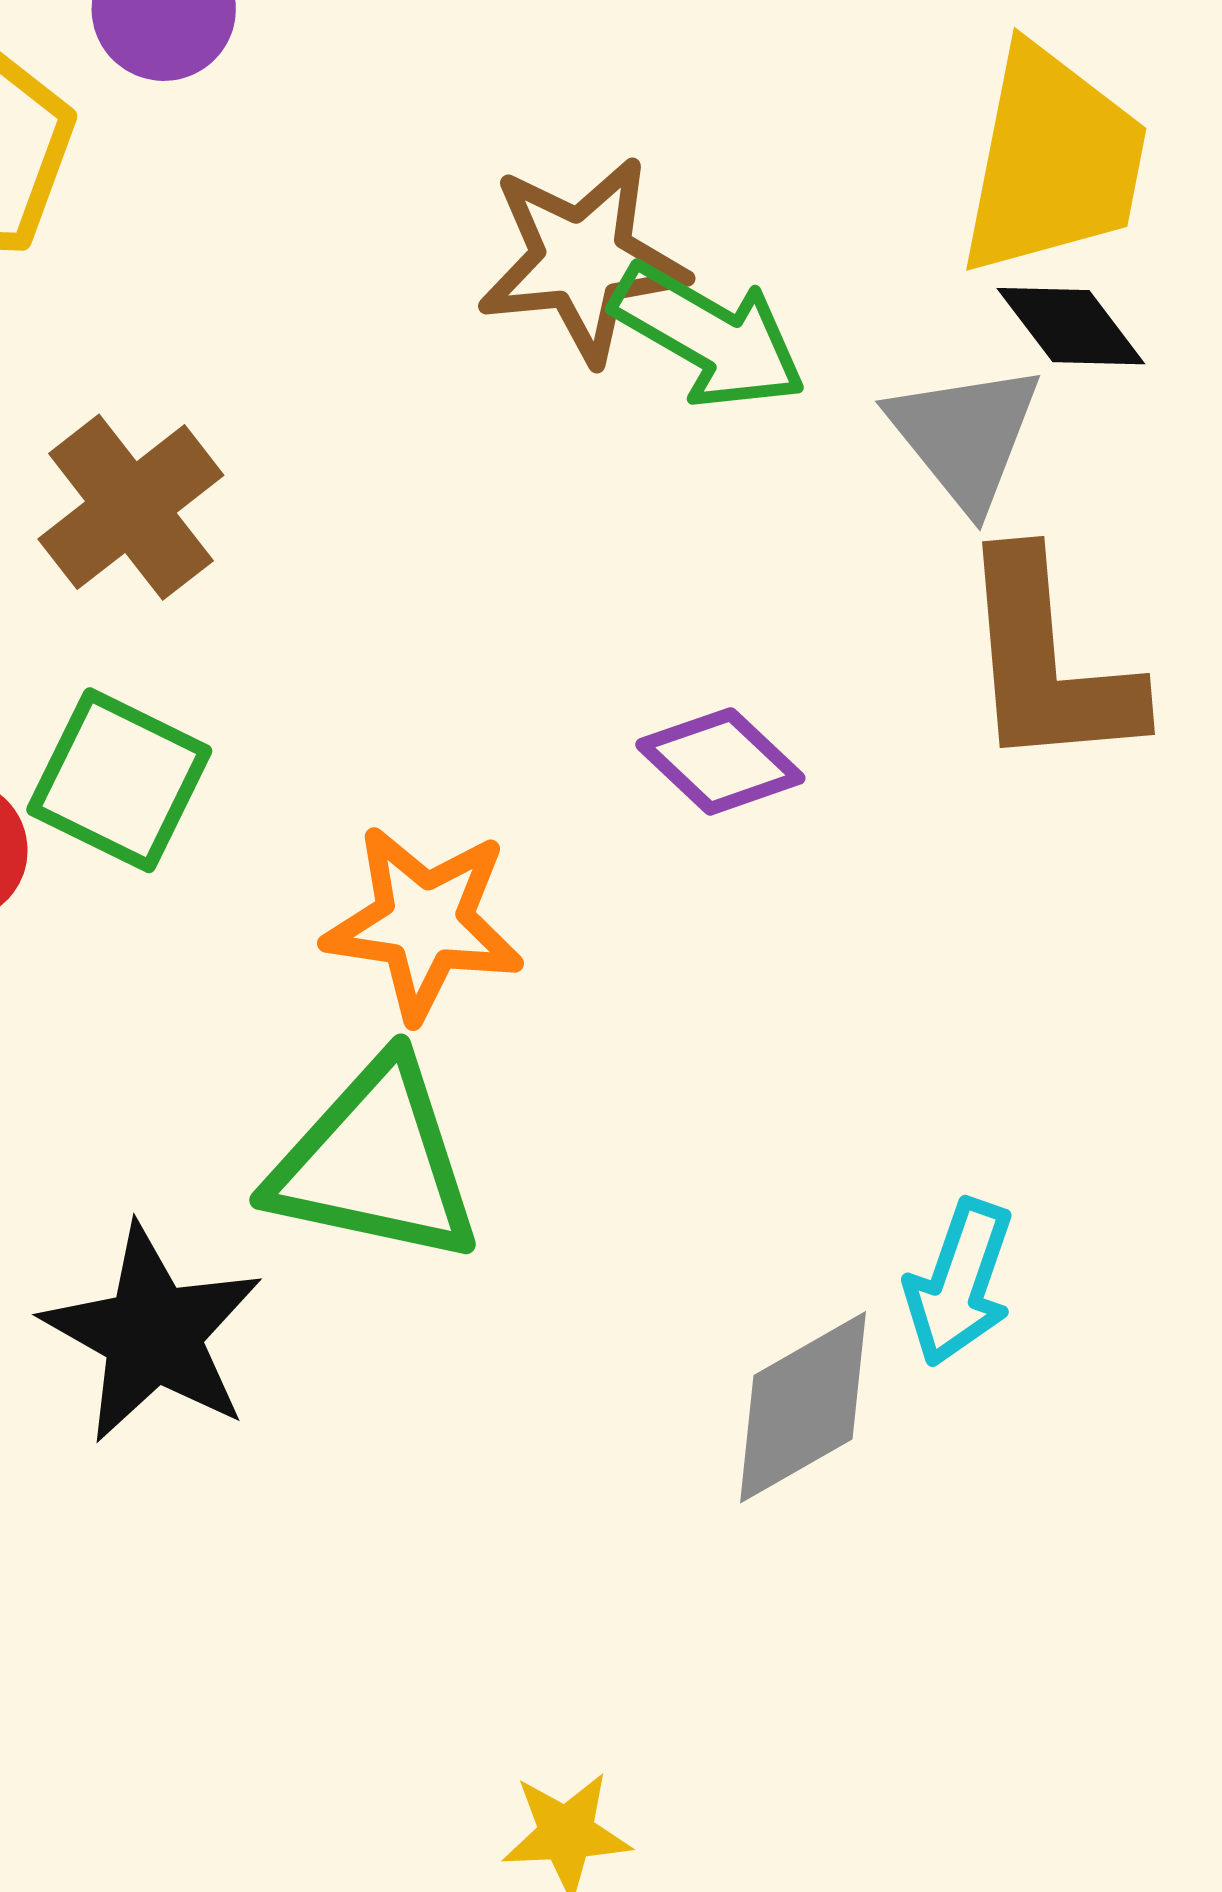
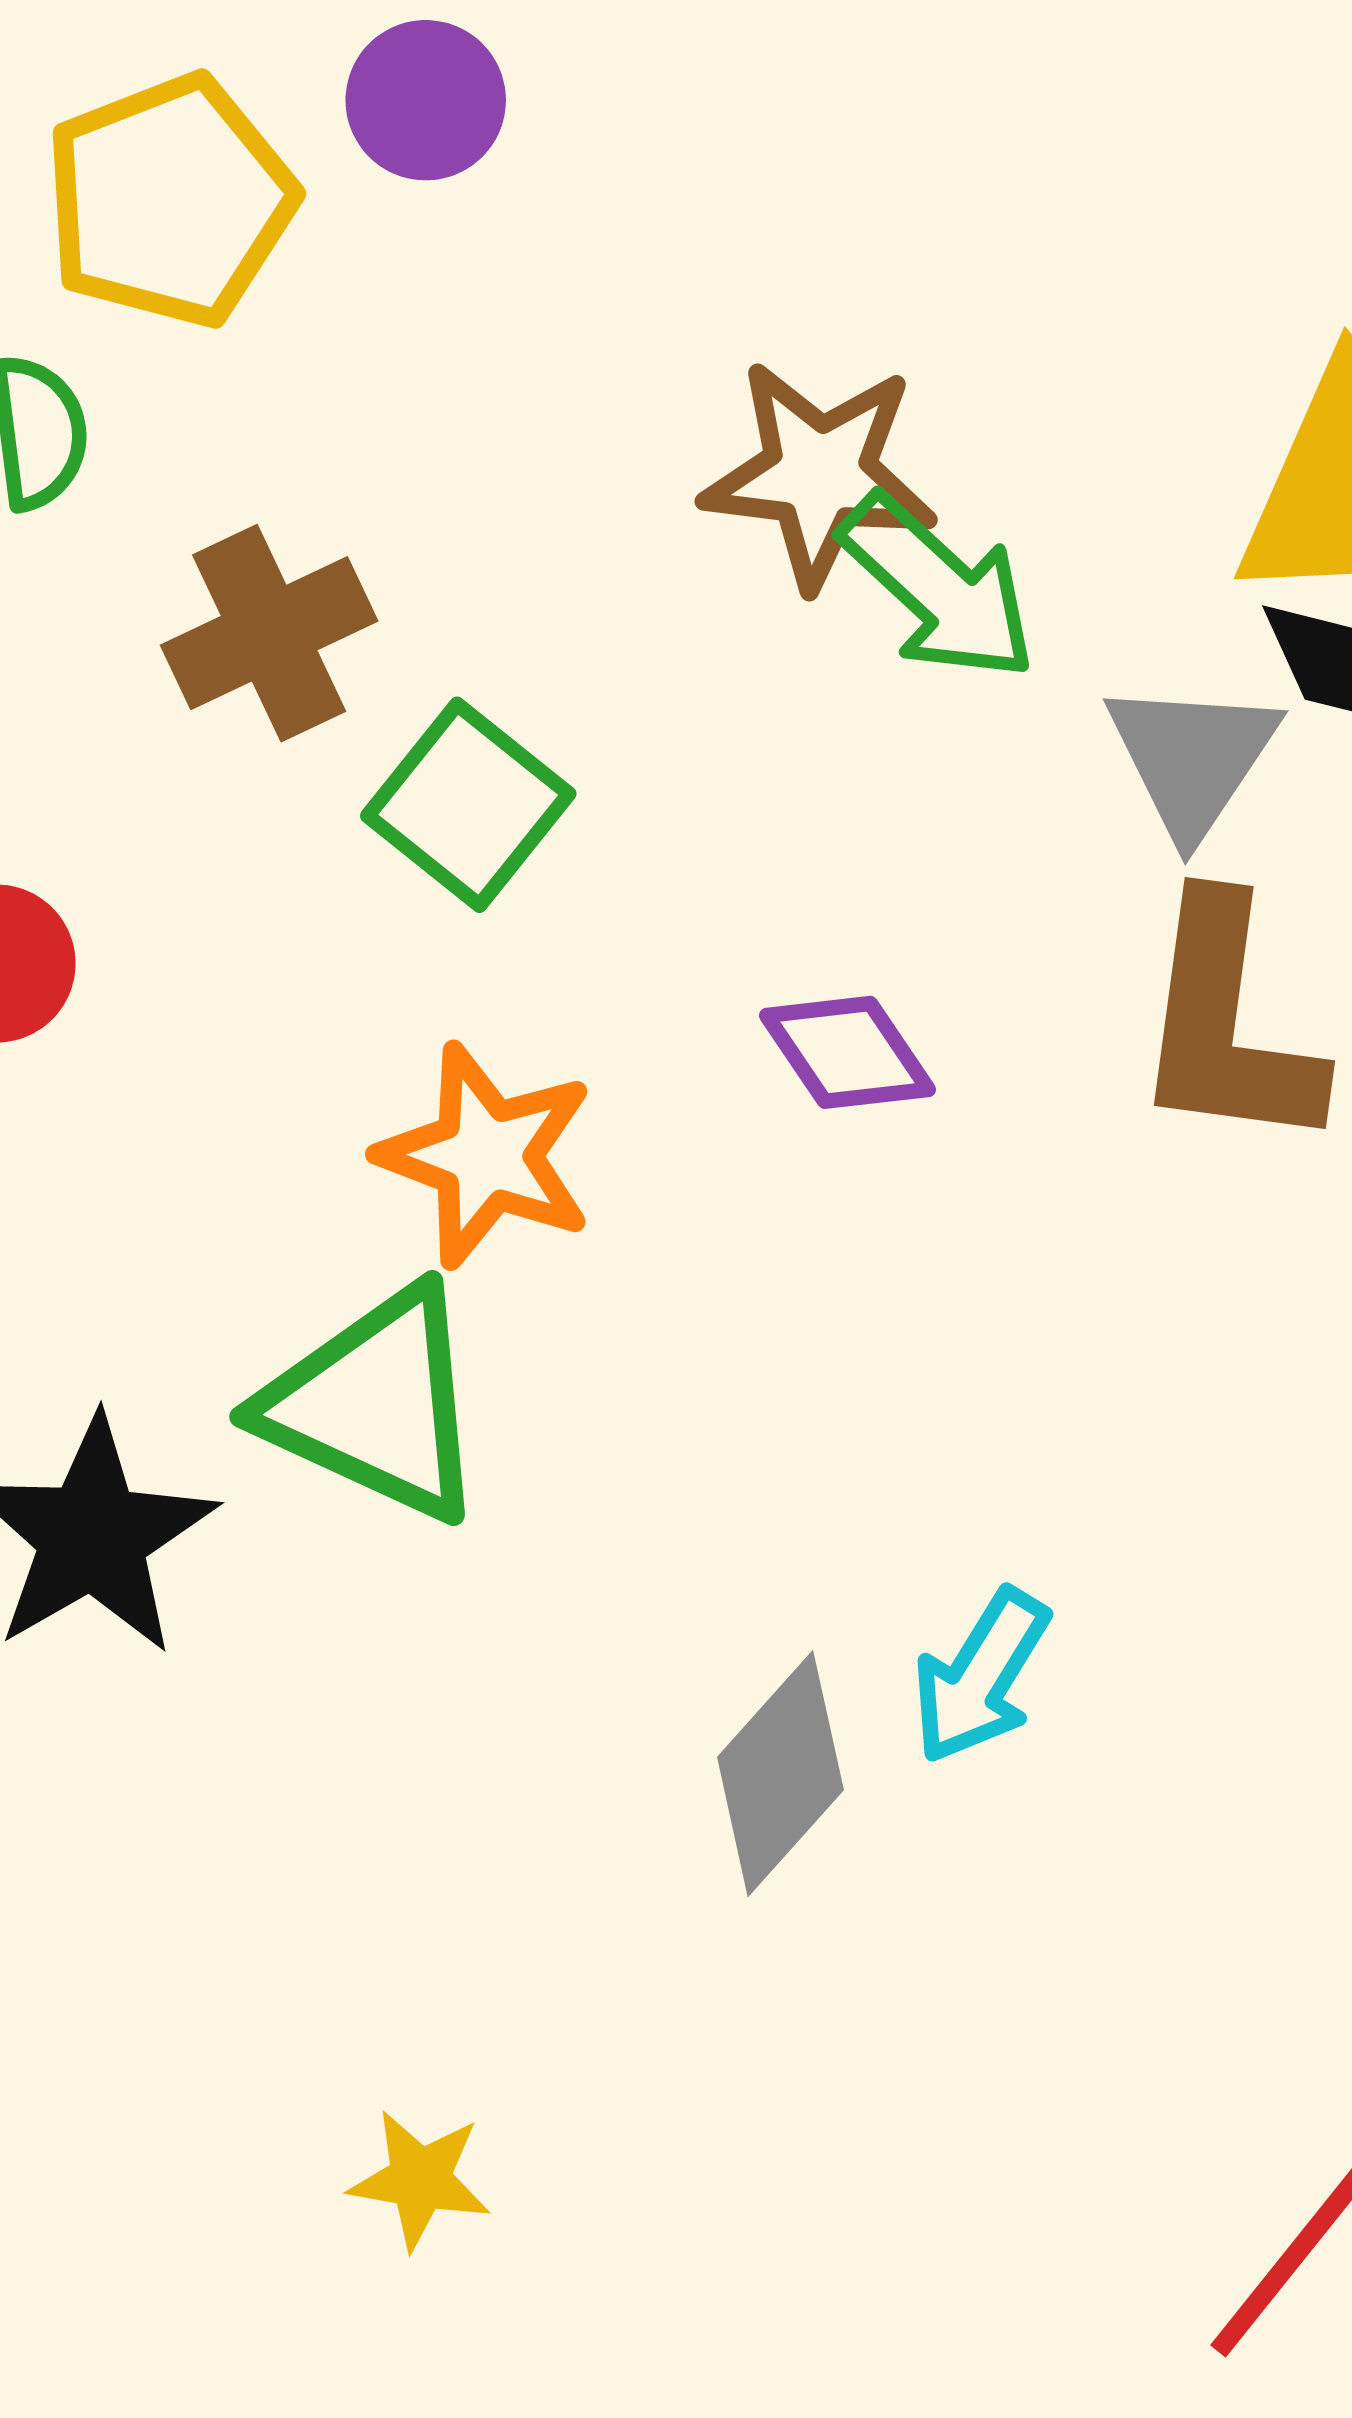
green square: (119, 780) -> (468, 805), moved
gray diamond: (803, 1407) -> (780, 1774), turned -31

